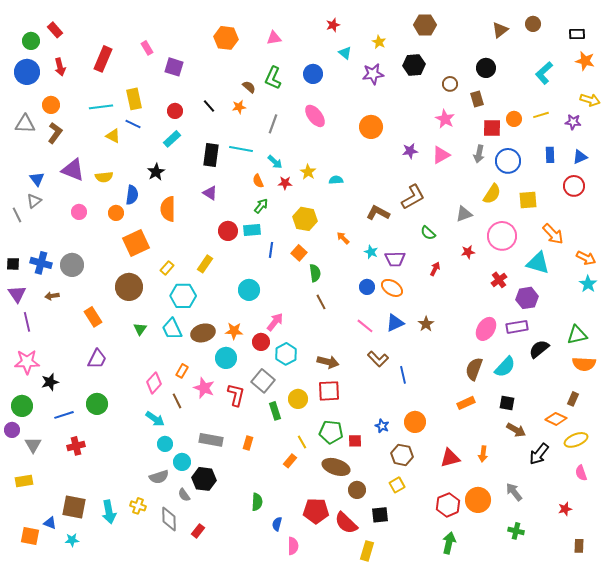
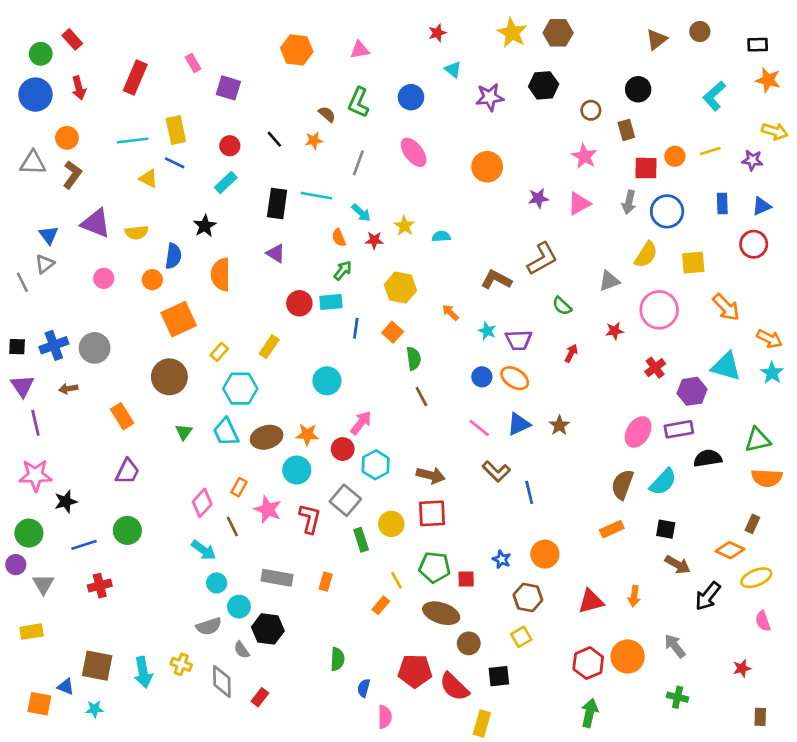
yellow star: (379, 42) -> (512, 33), moved, size x1.6
blue cross: (41, 263) -> (54, 345), turned -35
cyan triangle: (538, 263) -> (726, 366), moved
black semicircle: (539, 349) -> (708, 458), turned 30

